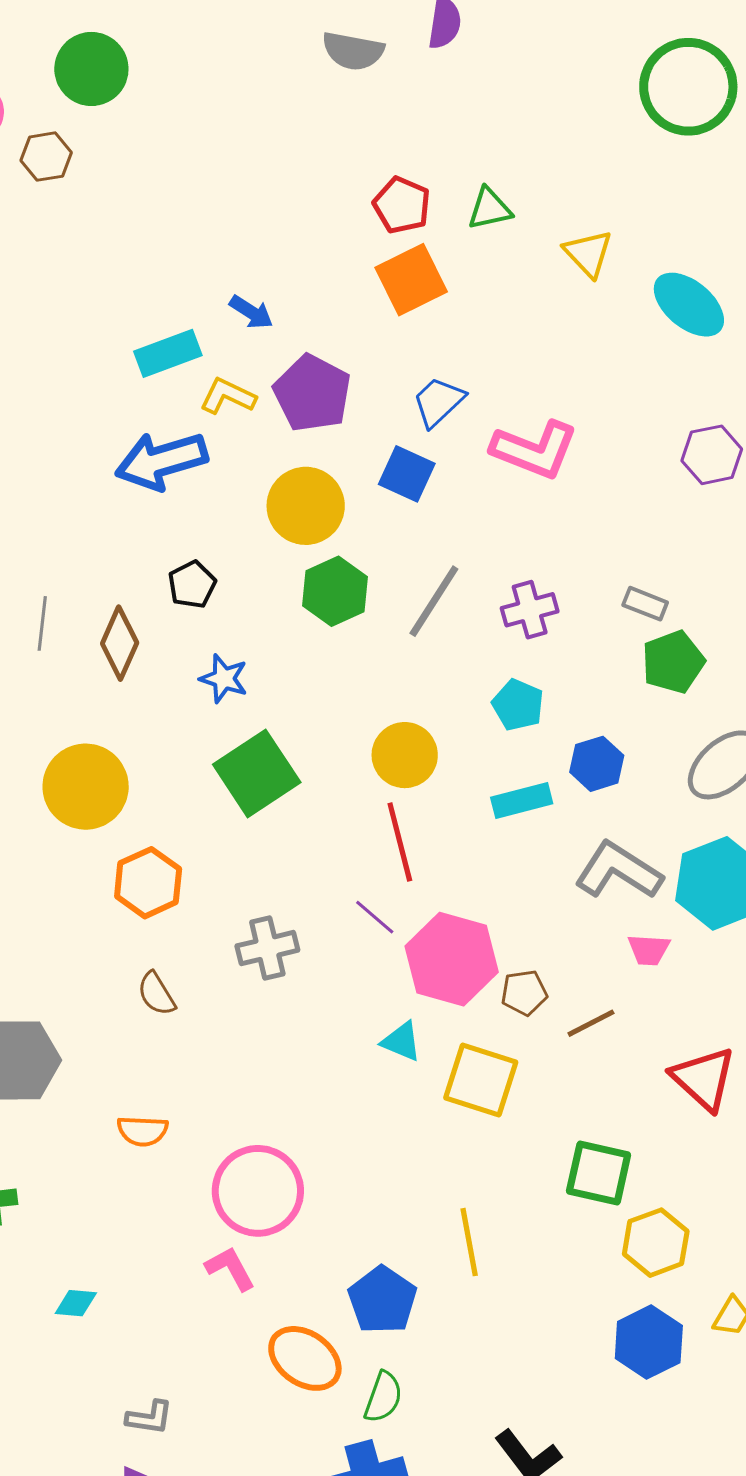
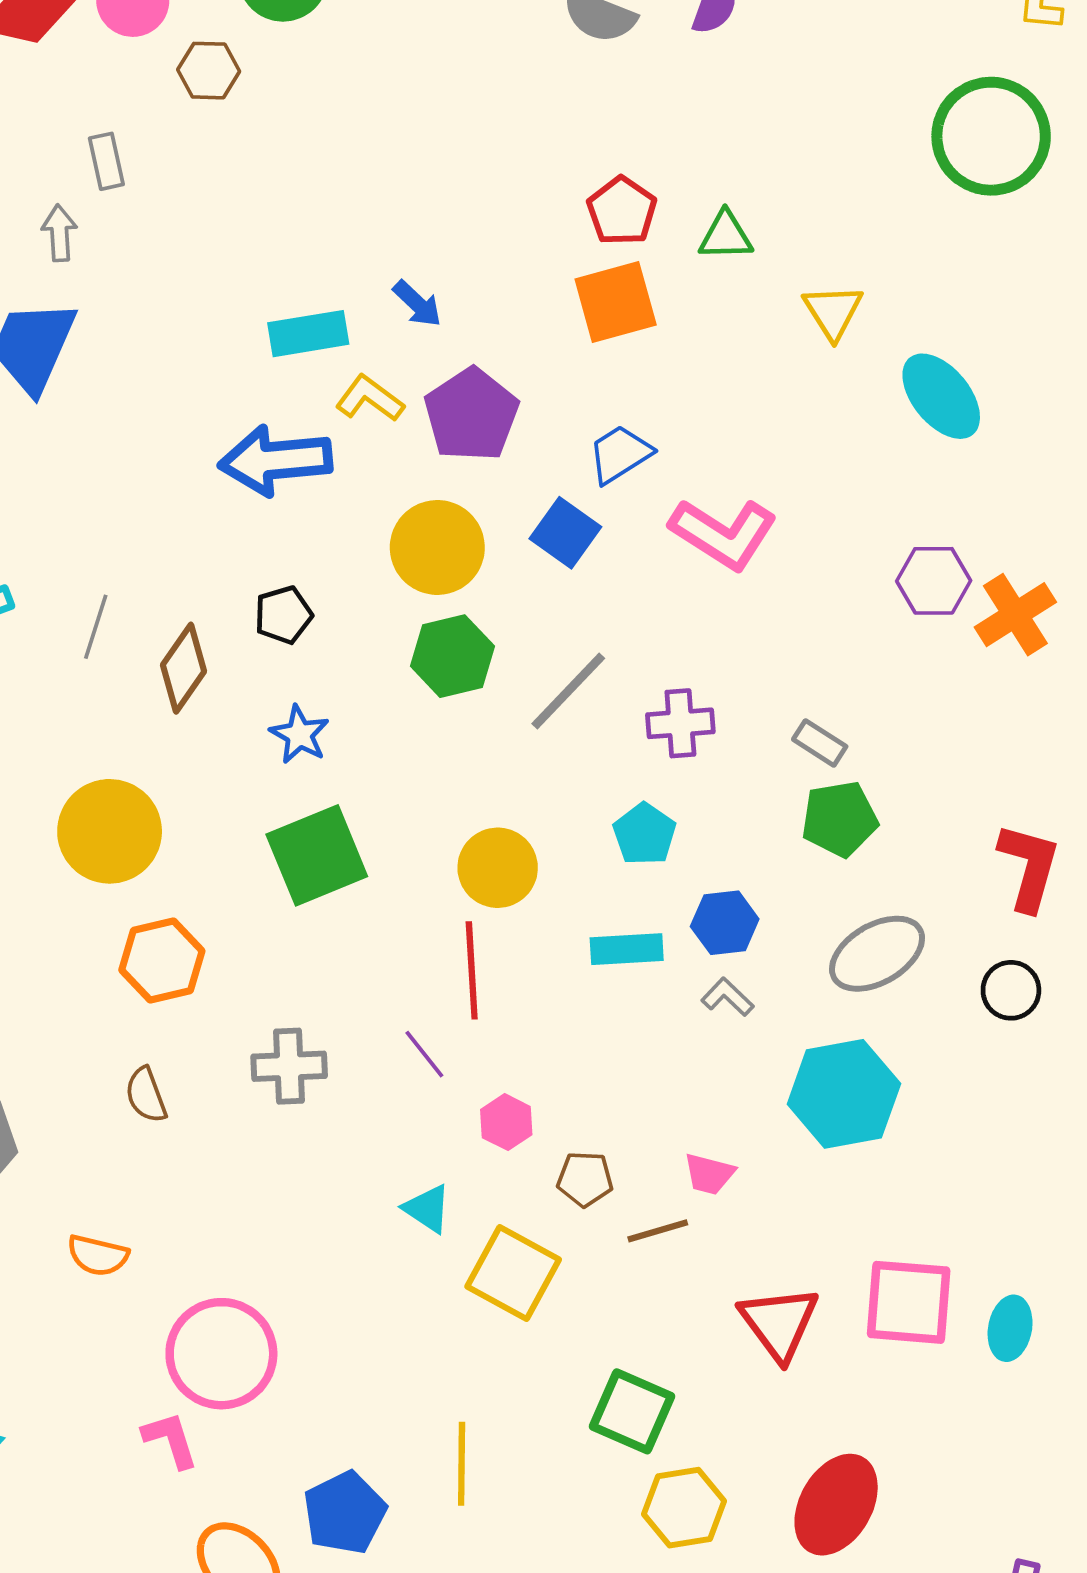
gray L-shape: (618, 871) -> (727, 997), moved, size x0.5
pink trapezoid: (649, 950) -> (709, 1174), moved
pink hexagon: (452, 959) -> (506, 1122), size x0.5

